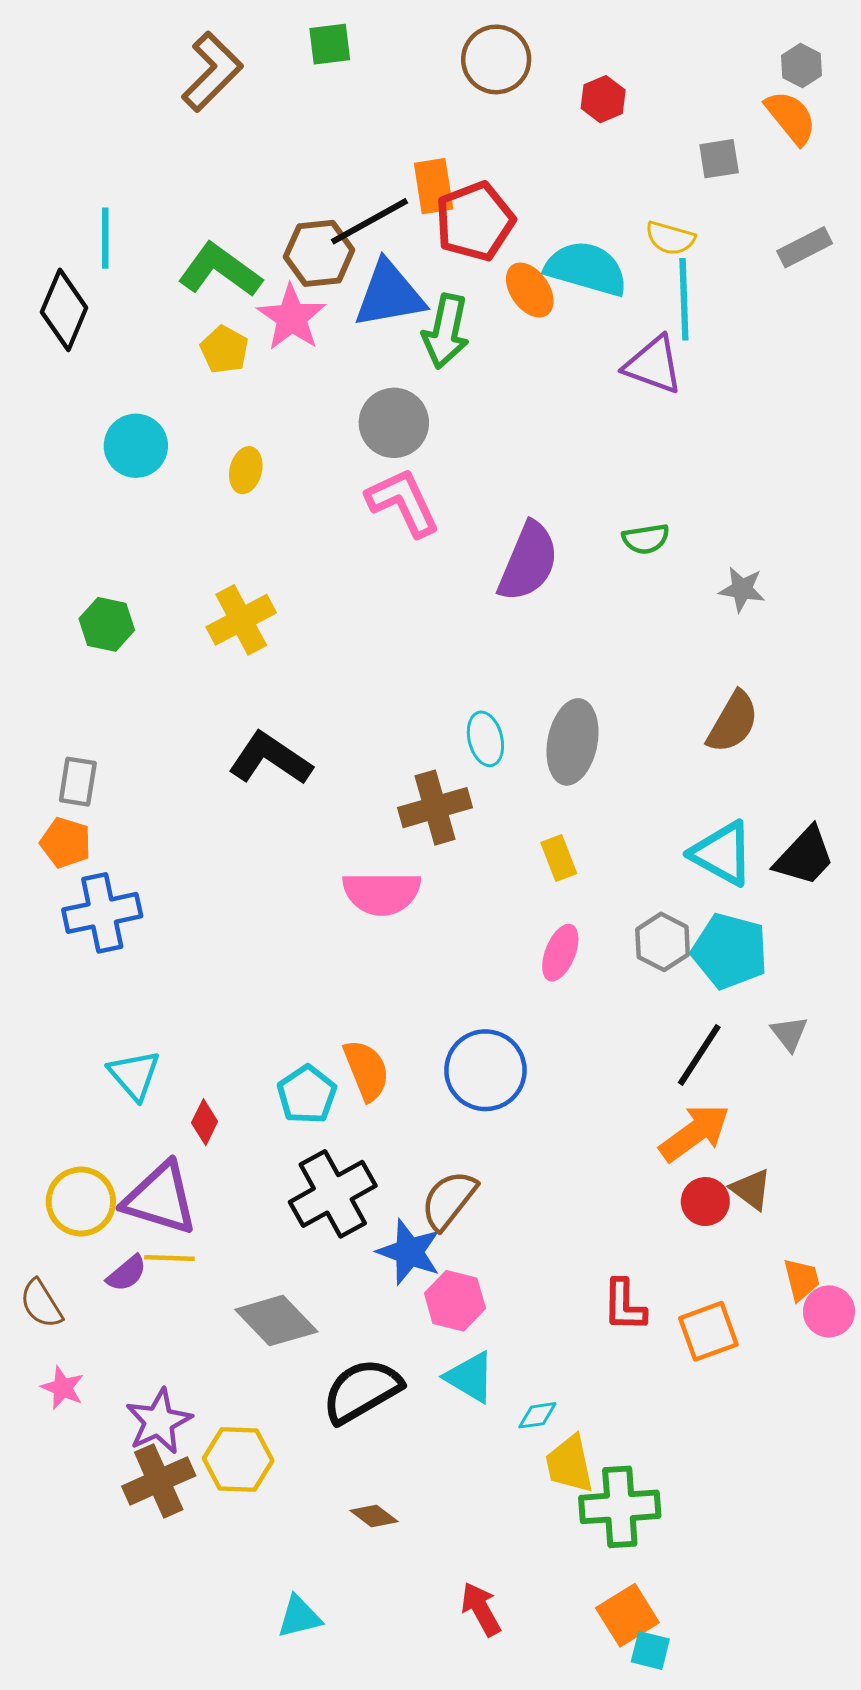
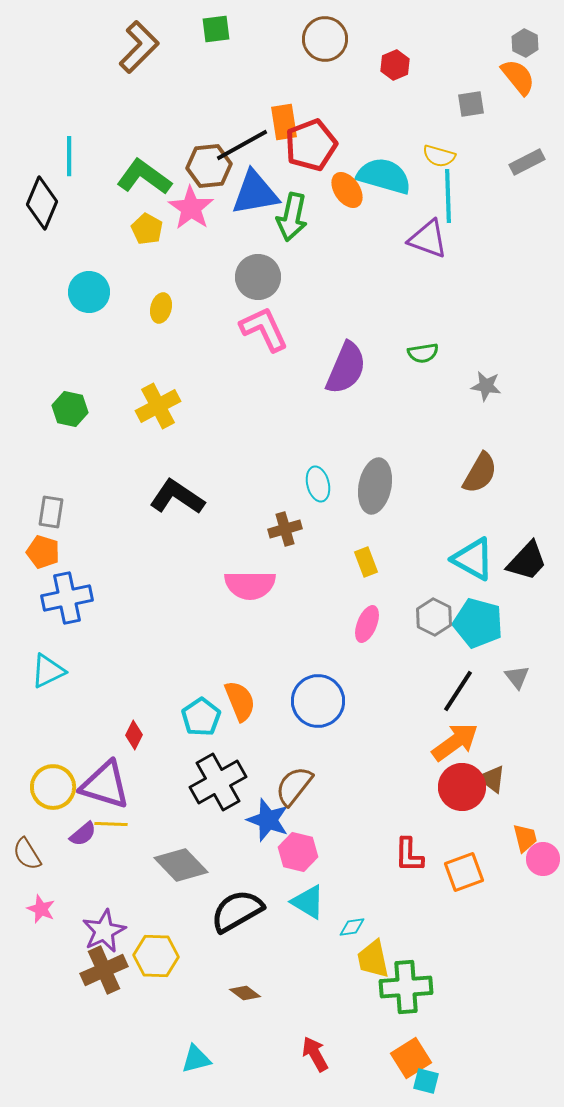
brown cross: (435, 808) -> (285, 529), size x0.7
cyan triangle: (134, 1075) -> (48, 671), moved, turned 45
red circle: (705, 1202) -> (462, 787), size x1.5

